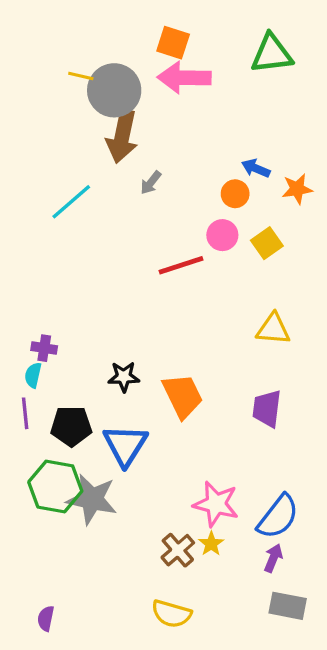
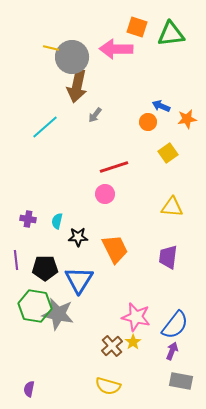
orange square: (173, 43) -> (137, 27), moved
pink circle: (222, 235) -> (105, 194), moved
cyan semicircle: (33, 375) -> (57, 221), moved

